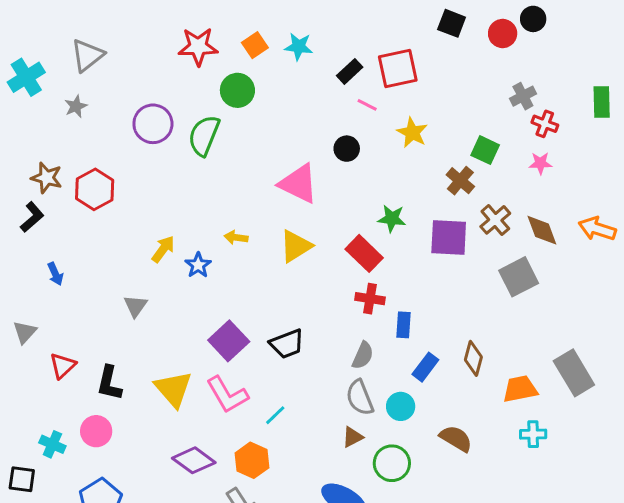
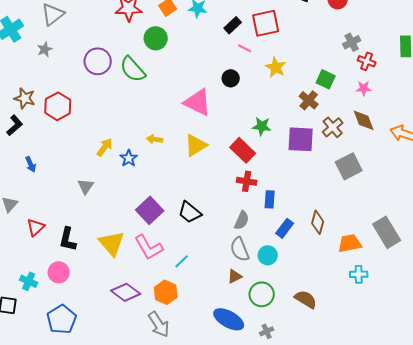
green semicircle: (204, 135) -> (133, 69), turned -64
brown diamond: (542, 230) -> (364, 120), moved
black trapezoid: (287, 344) -> (190, 212), turned 60
brown semicircle: (456, 438) -> (306, 299), moved

